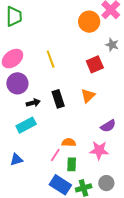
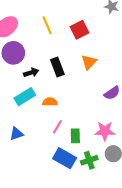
red square: (95, 64) -> (80, 30), moved
orange semicircle: (69, 142) -> (50, 102), moved
pink star: (99, 150) -> (105, 131), moved

